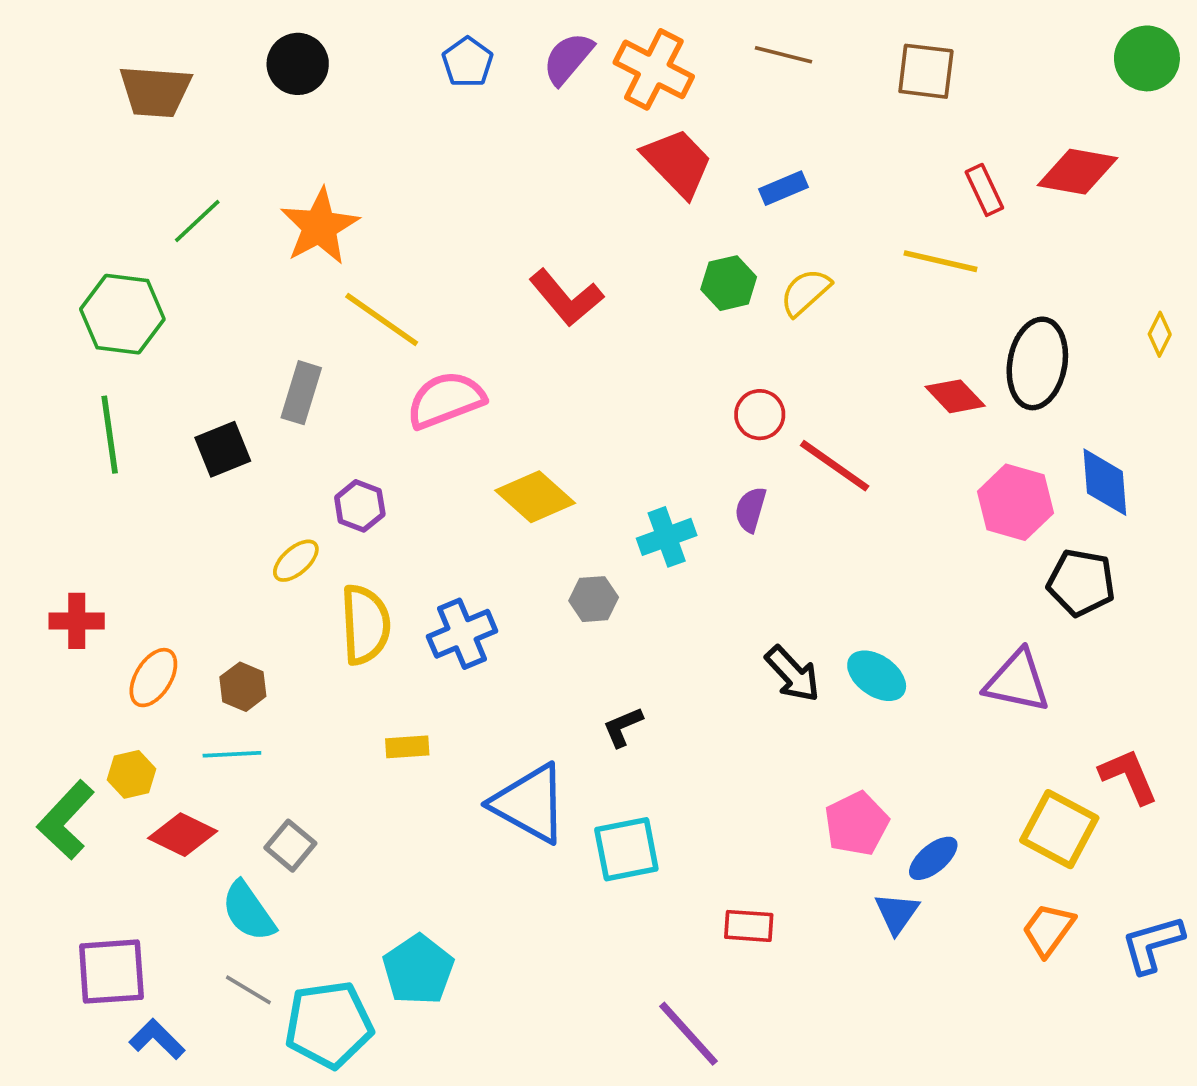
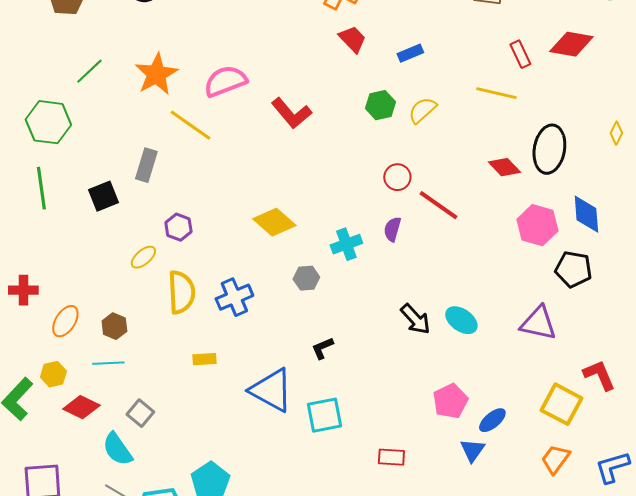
red trapezoid: (678, 163) -> (352, 39), size x0.7
pink semicircle: (446, 400) -> (225, 81), moved

